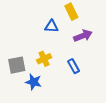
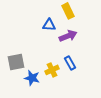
purple arrow: (83, 36) -> (68, 36), moved
yellow cross: (44, 59) -> (52, 70), moved

